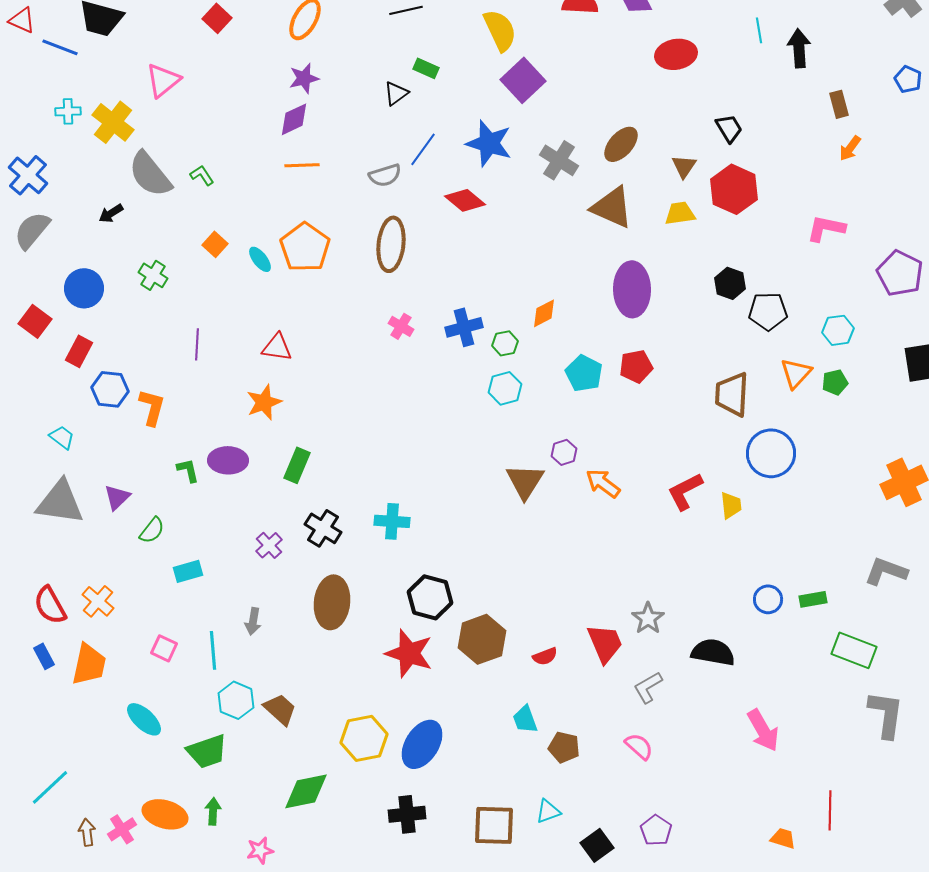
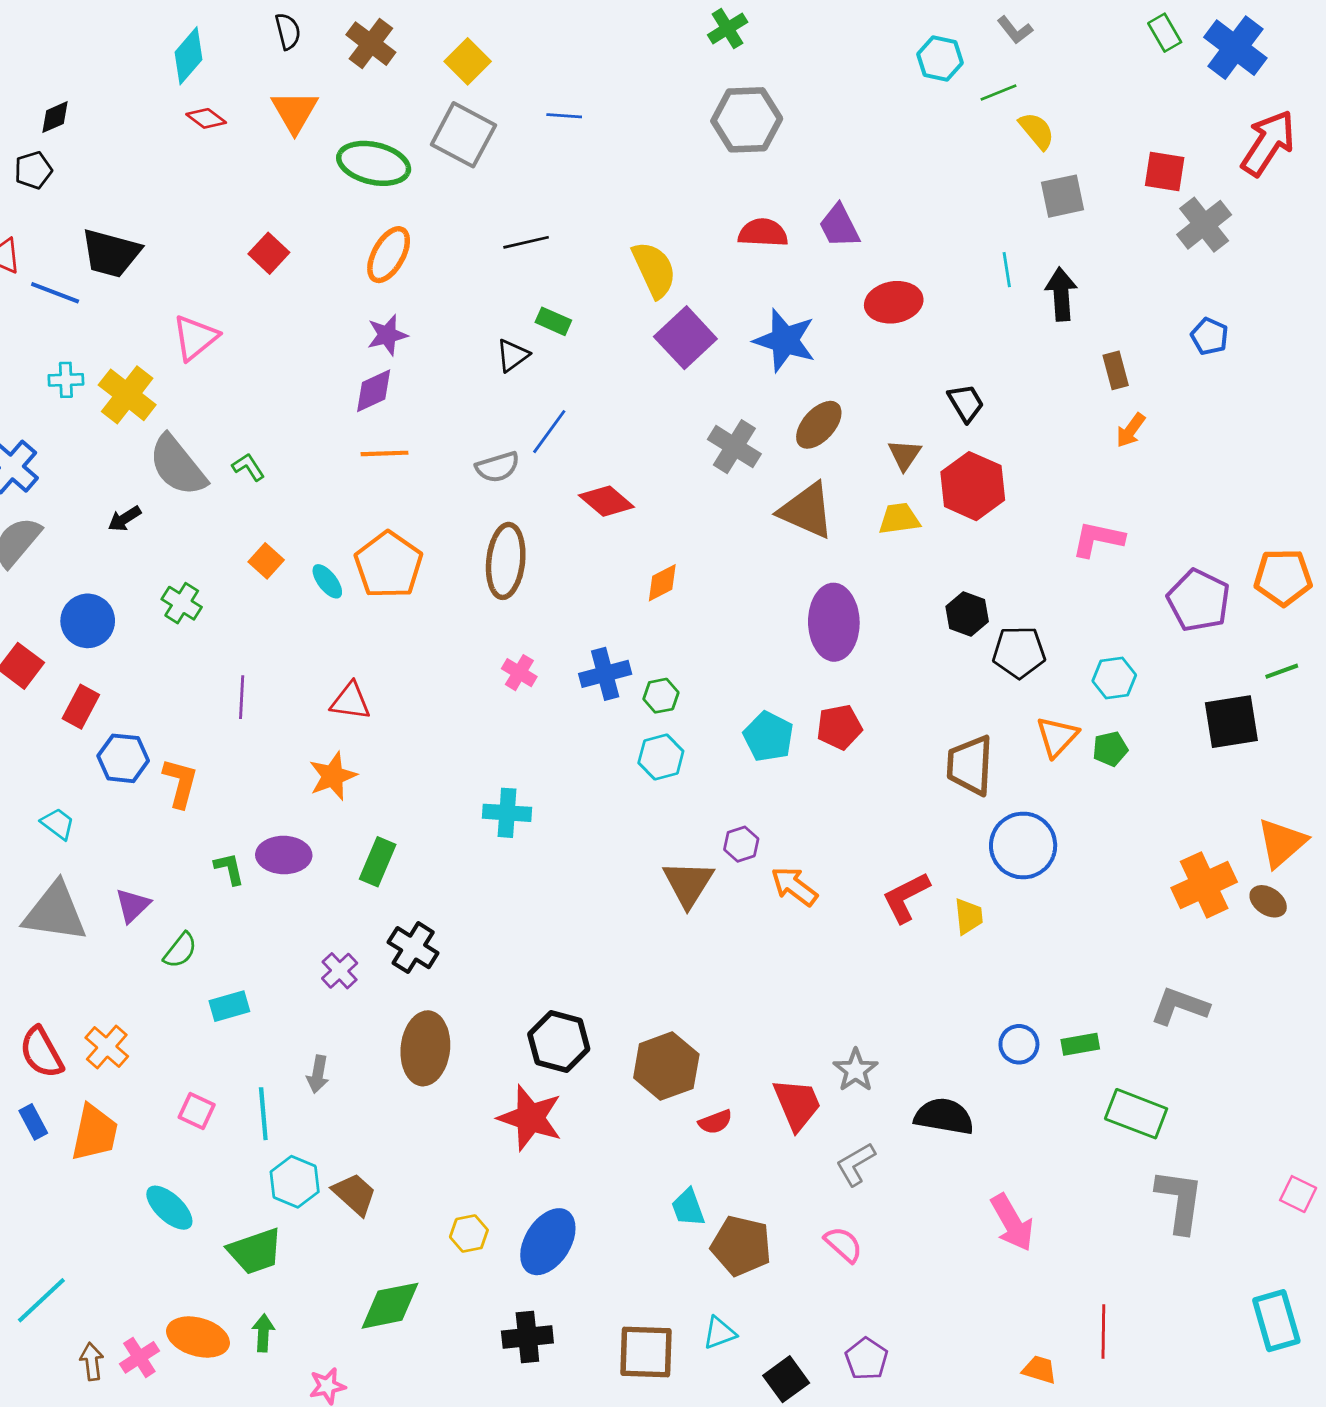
blue star: (489, 143) -> (785, 340), moved
orange diamond: (544, 313) -> (662, 583), moved
cyan cross: (392, 521) -> (507, 813), moved
brown hexagon: (482, 639) -> (666, 1066), moved
yellow hexagon: (364, 738) -> (469, 1234), size x0.6
brown pentagon: (564, 747) -> (741, 1246), size x1.4

